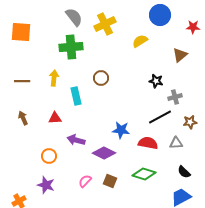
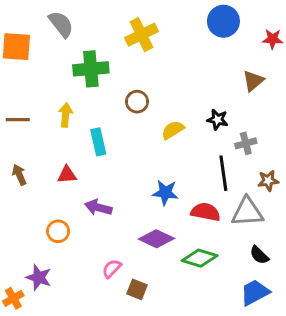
gray semicircle: (74, 17) -> (61, 24), moved
yellow semicircle: (140, 41) -> (173, 130), moved
brown circle: (101, 78) -> (137, 102), moved
black line: (160, 117) -> (223, 173), turned -70
gray triangle: (176, 143) -> (247, 212), size x1.6
purple diamond: (104, 153) -> (156, 239), moved
brown square: (110, 181) -> (137, 289), moved
purple star: (46, 185) -> (39, 277), moved

